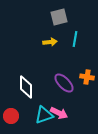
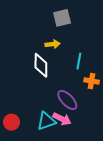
cyan line: (75, 39) -> (79, 61), moved
purple ellipse: (64, 83) -> (67, 100), moved
white diamond: (26, 87) -> (41, 65), moved

